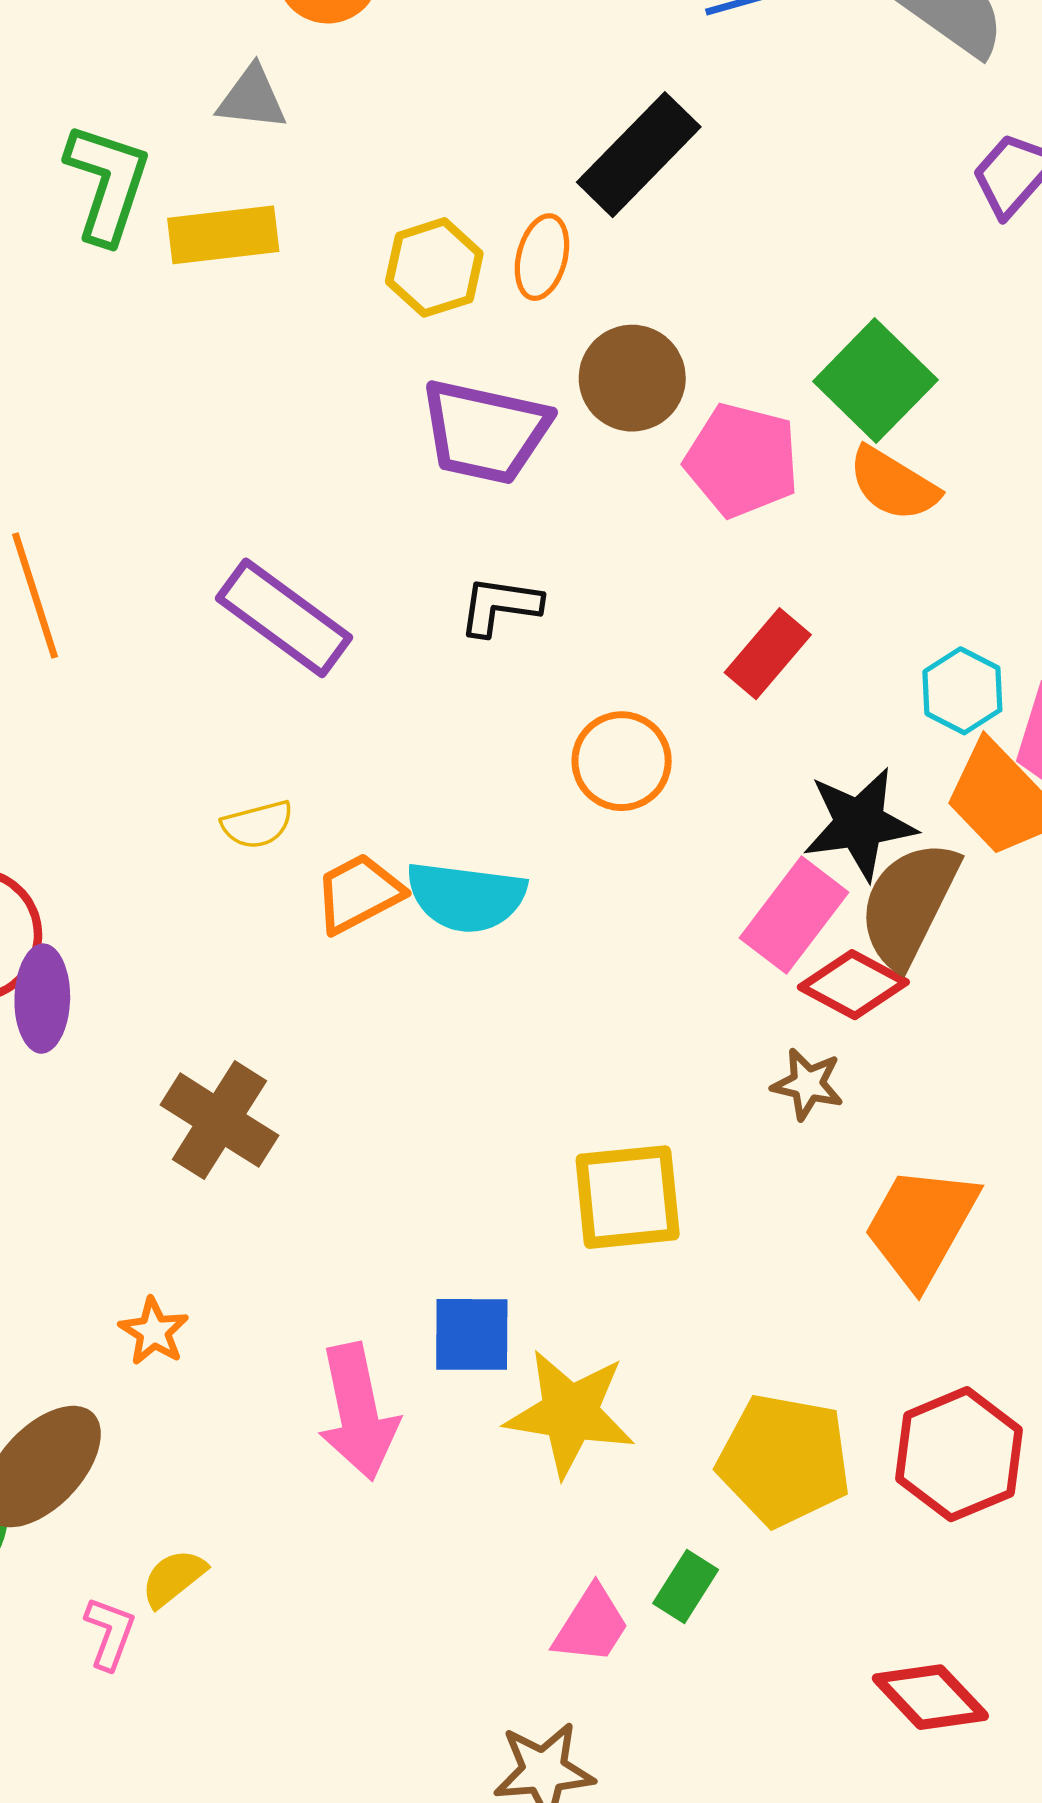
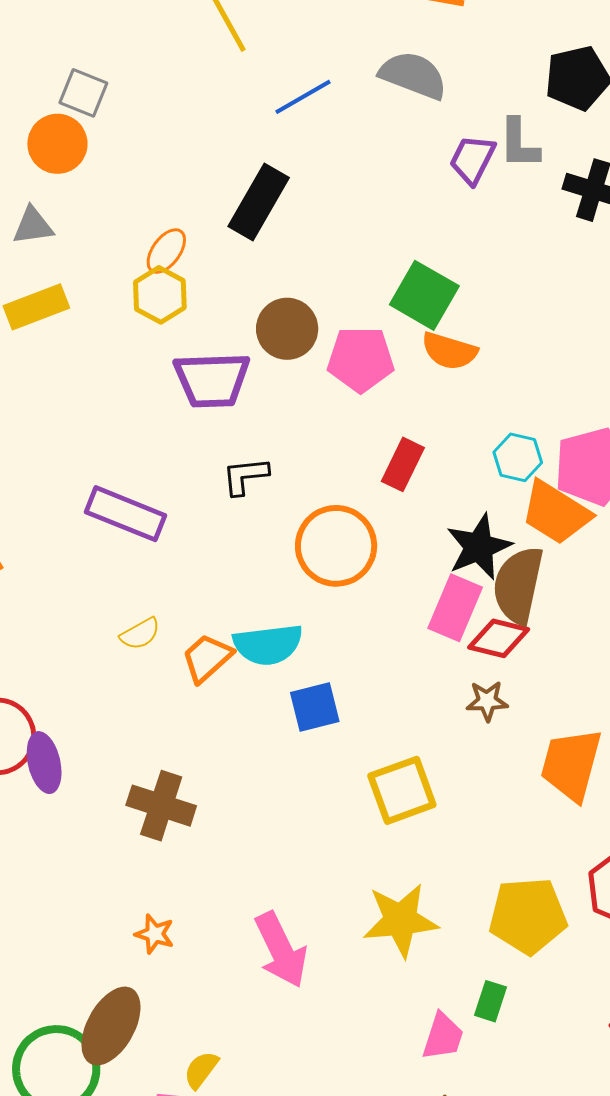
orange ellipse: (542, 257) -> (166, 251), moved, turned 36
orange circle: (622, 761) -> (336, 546), size x1.4
blue square: (472, 1334) -> (315, 707), moved

